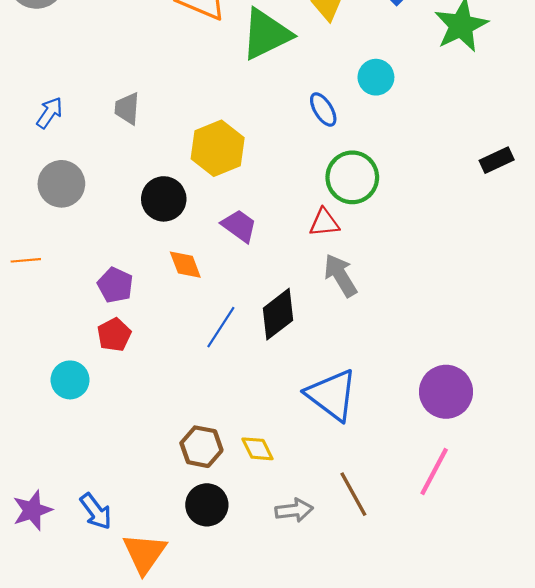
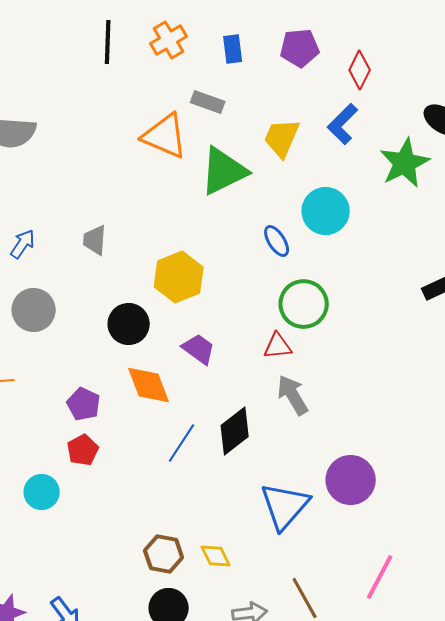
cyan circle: (376, 77) -> (326, 211), size x1.4
orange diamond: (185, 265) -> (149, 385), size x1.4
purple circle: (446, 392) -> (351, 480), moved
blue triangle: (332, 395) -> (285, 506), turned 34

